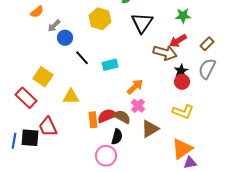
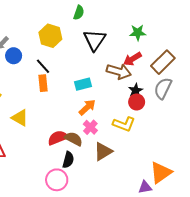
brown rectangle: (207, 44) -> (163, 62), size x1.6
black line: (82, 58) -> (43, 66), moved
cyan rectangle: (110, 65) -> (83, 84), moved
yellow triangle: (71, 97) -> (20, 118), turned 30
yellow L-shape: (183, 112) -> (124, 124), moved
orange rectangle: (93, 120) -> (43, 83), moved
orange triangle: (182, 149) -> (161, 172), moved

